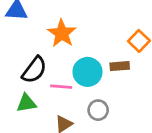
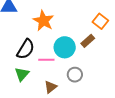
brown rectangle: (120, 66) -> (88, 41), turned -32
green triangle: (26, 103) -> (22, 74), turned -35

